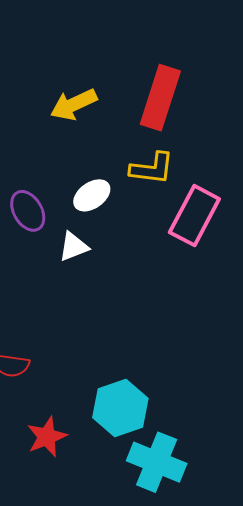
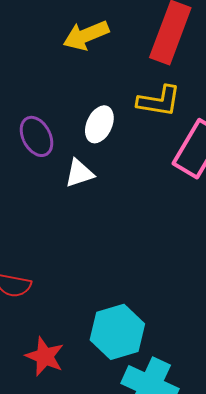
white ellipse: (92, 195) -> (99, 124), turned -33
red star: (47, 437) -> (45, 356), turned -30

